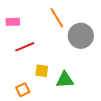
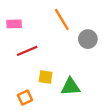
gray circle: (81, 36) -> (88, 39), size x0.7

